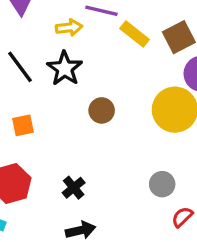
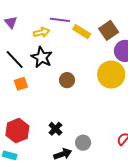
orange square: (23, 125) -> (21, 84), moved
gray circle: (162, 184) -> (83, 143), moved

